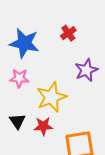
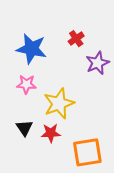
purple star: (86, 70) -> (97, 63), moved

